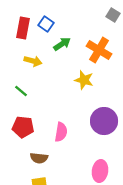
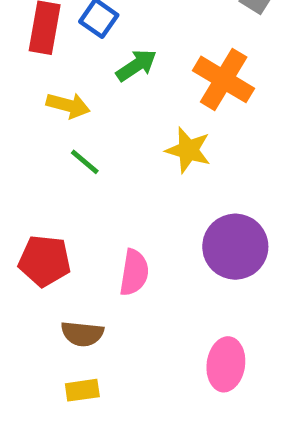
green line: (21, 91) -> (85, 162), moved

